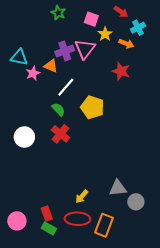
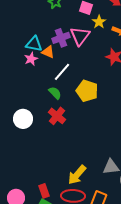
cyan triangle: (19, 57) -> (34, 44), moved
yellow arrow: (82, 197) -> (77, 175), size x1.5

